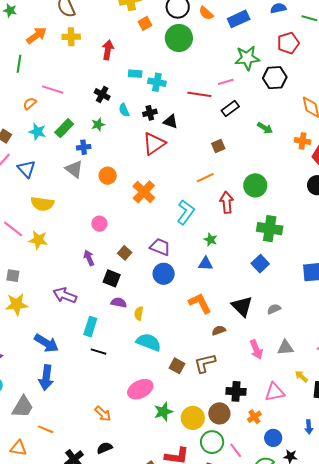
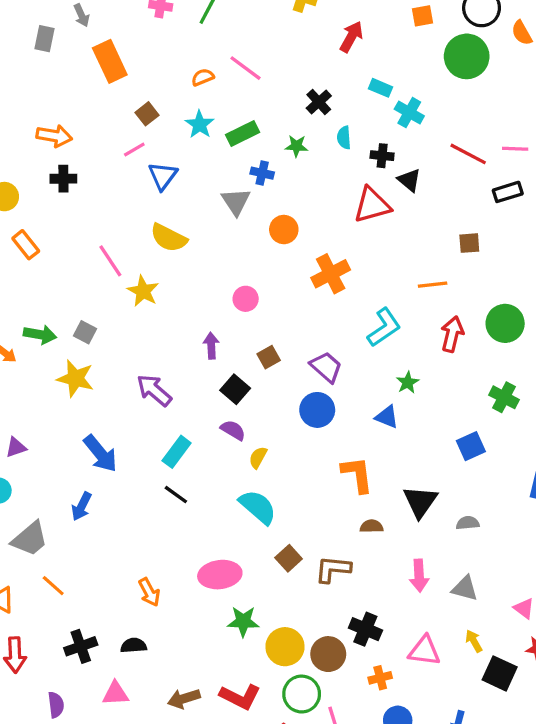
green cross: (270, 229) -> (504, 397), size x0.7
blue arrow: (46, 378) -> (82, 506), size x0.7

